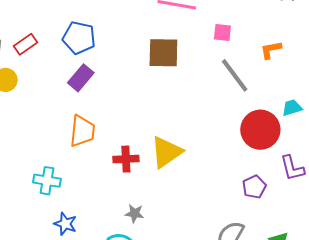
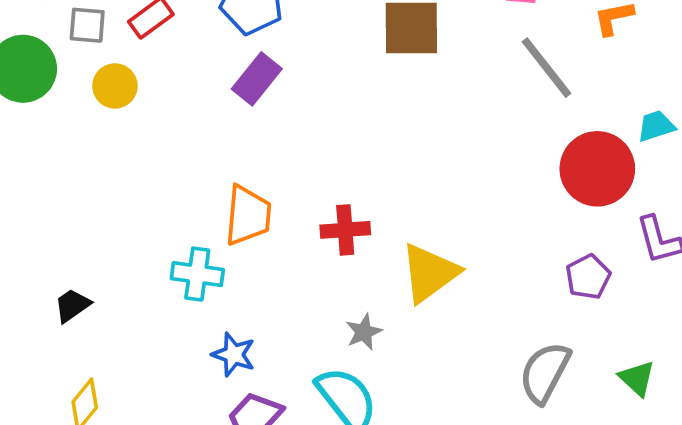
orange trapezoid: (82, 131) -> (248, 215), moved
yellow triangle: (166, 152) -> (430, 273), moved
gray star: (135, 213) -> (364, 332), turned -30

